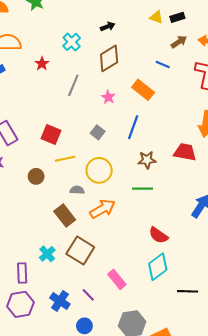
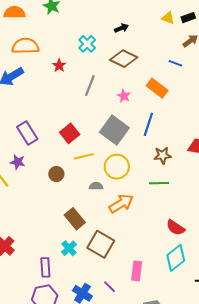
brown diamond: (109, 58) -> (124, 59), turned 60
gray square: (98, 132) -> (114, 130), size x2.0
red square: (51, 135) -> (70, 133), turned 30
brown rectangle: (65, 216) -> (75, 219), moved
pink rectangle: (117, 279) -> (137, 271), turned 48

